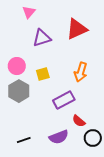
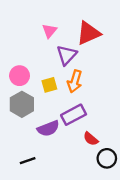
pink triangle: (29, 12) -> (49, 31), moved
purple triangle: (42, 38) -> (67, 55), moved, turned -30
orange arrow: (81, 72) -> (75, 81), moved
purple semicircle: (59, 137) -> (48, 128), moved

